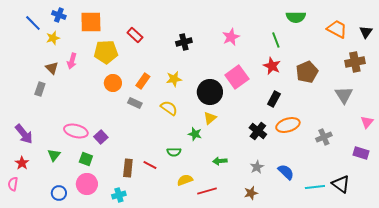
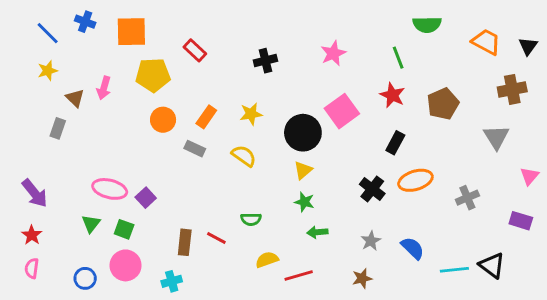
yellow star: (53, 38) -> (48, 71), moved
green star: (195, 134) -> (304, 202), moved
green triangle: (54, 155) -> (91, 224), moved
pink semicircle: (13, 184) -> (32, 268), moved

